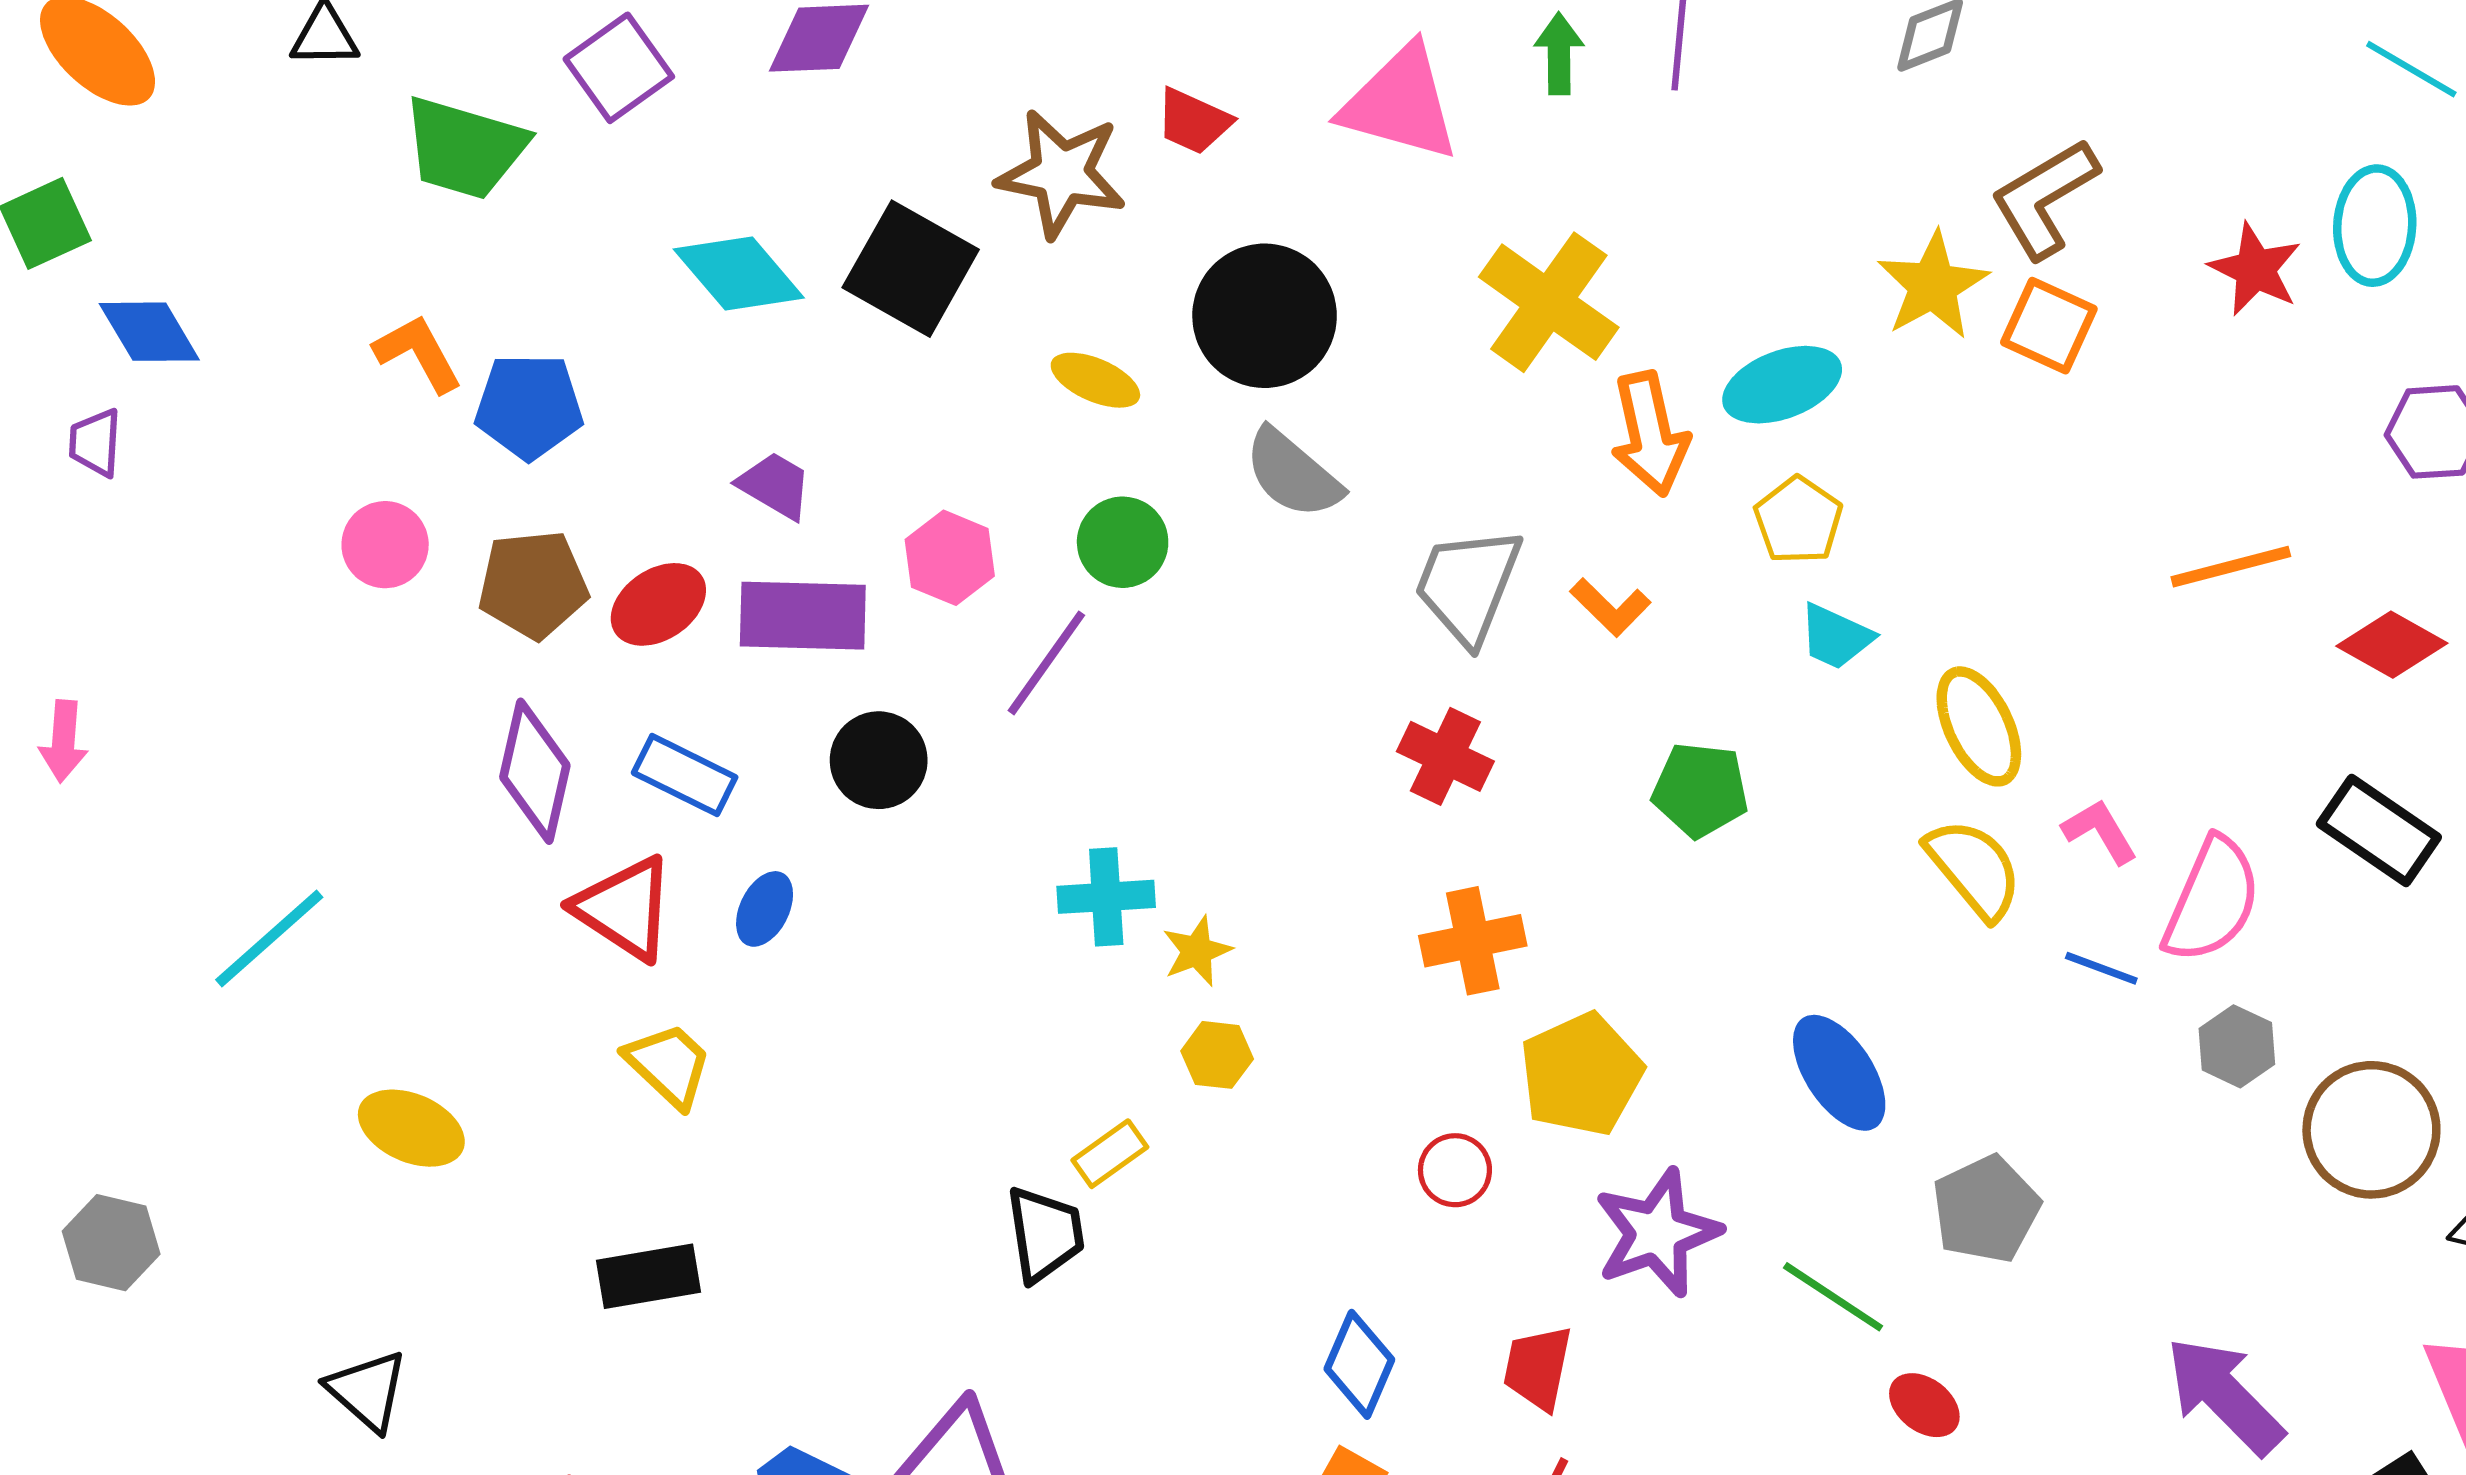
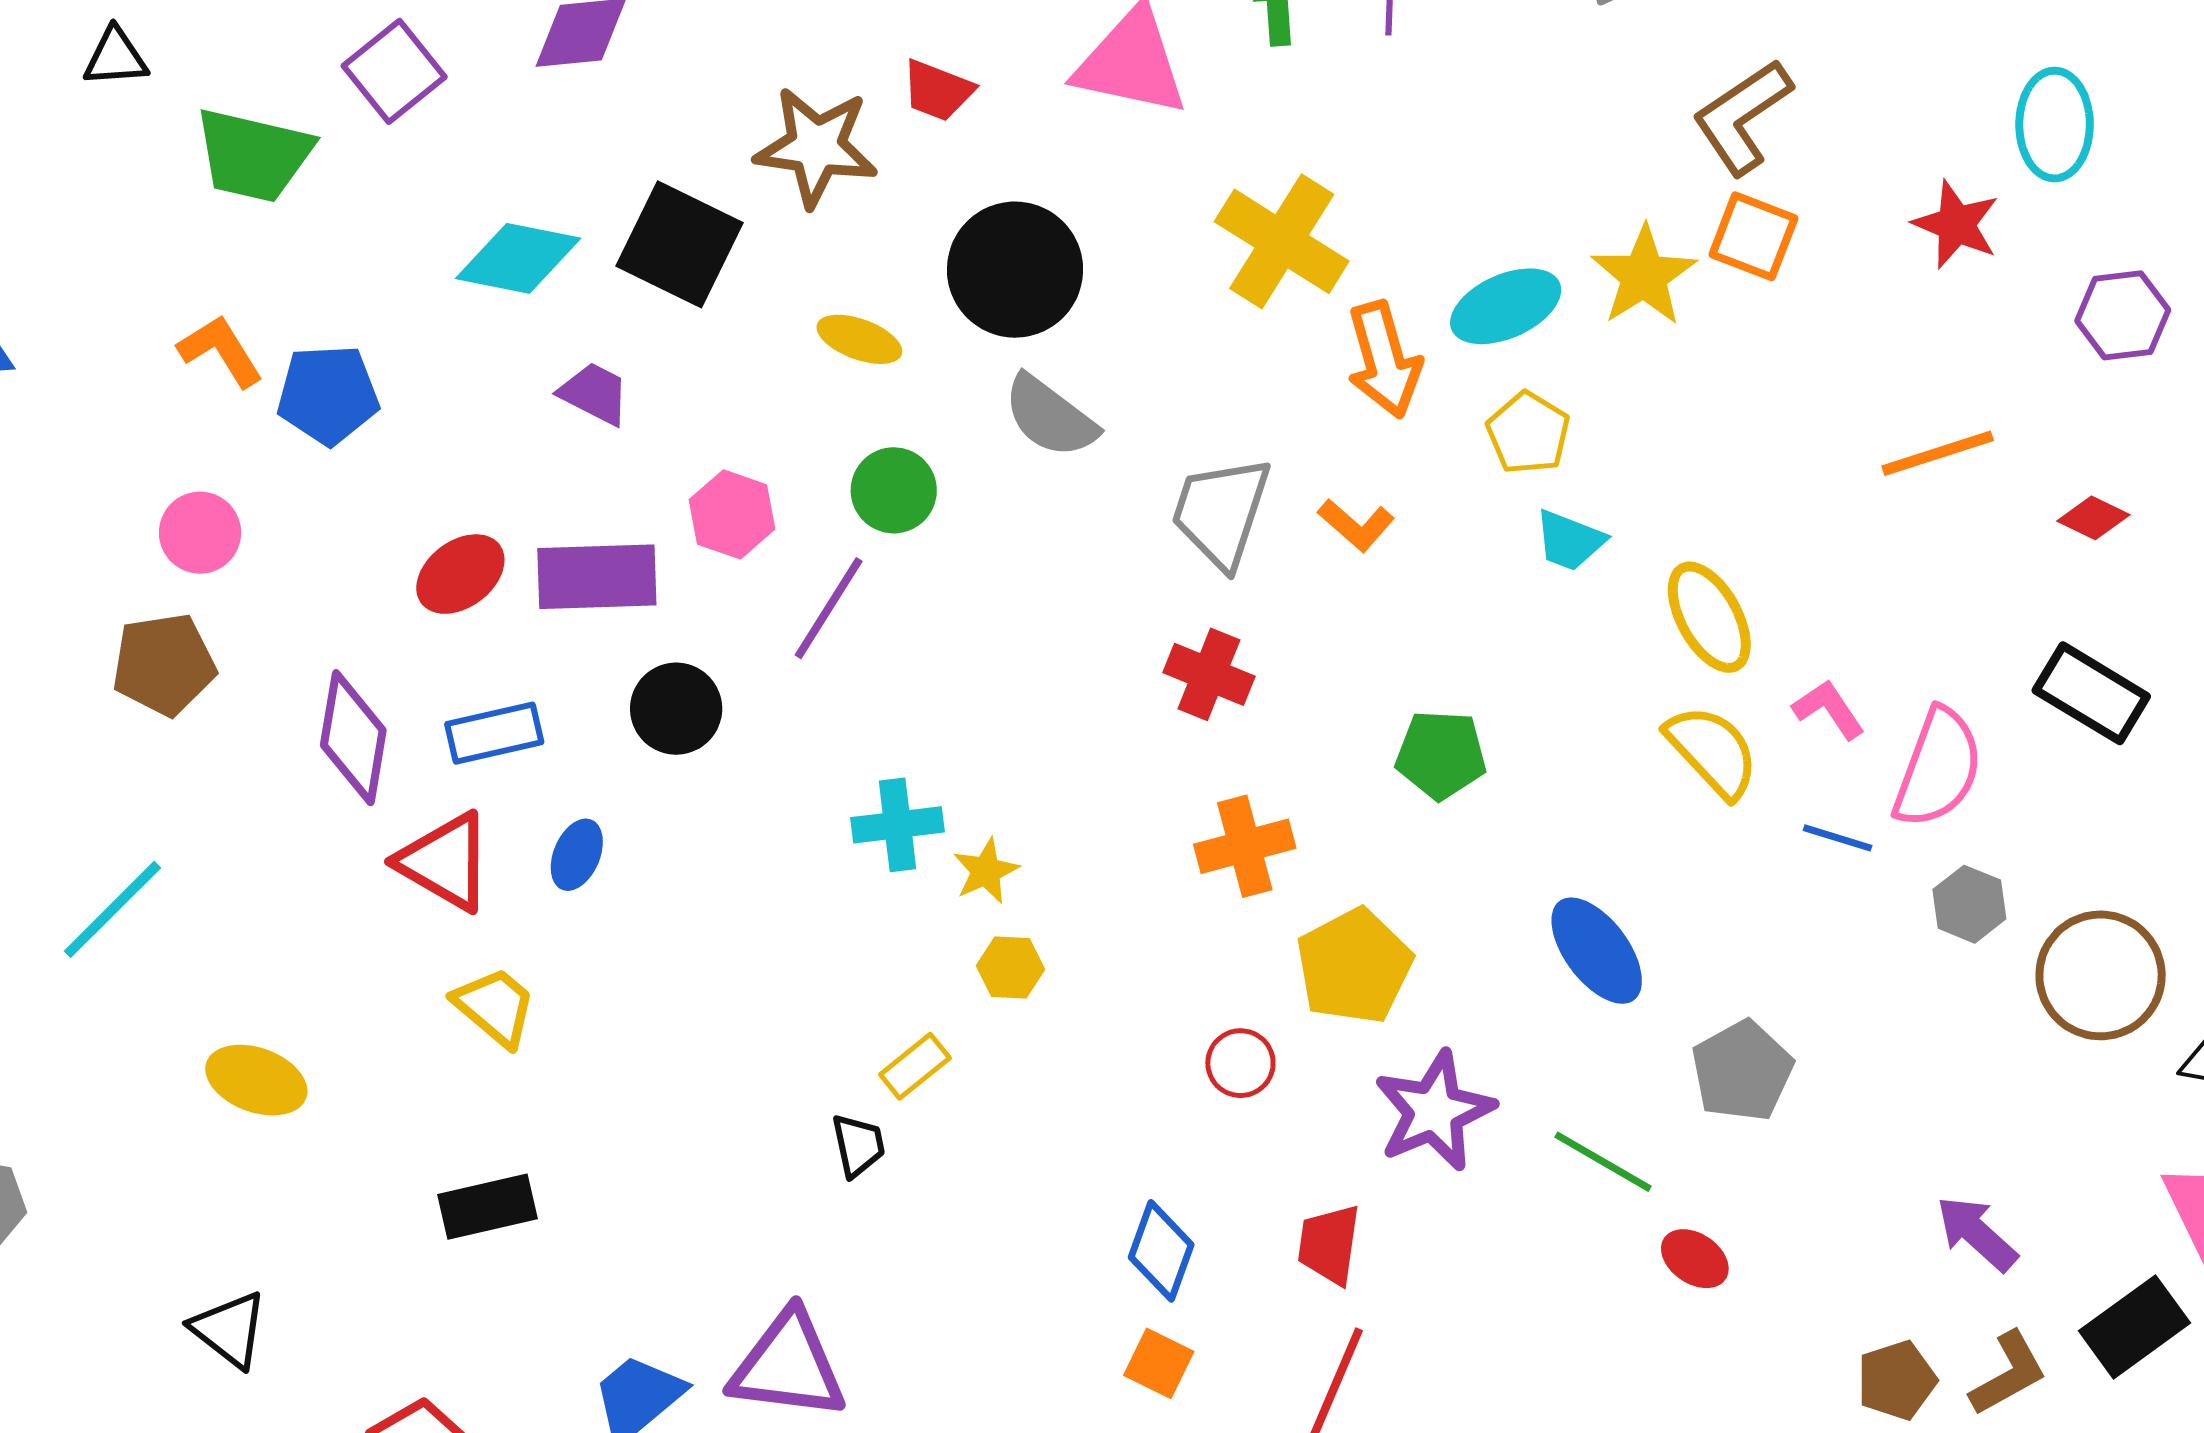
red star: (2255, 269) -> (1956, 224), moved
cyan diamond: (739, 274) -> (518, 258), turned -35
yellow star: (1933, 285) -> (1644, 276), moved
purple trapezoid: (775, 485) -> (594, 393), moved
brown pentagon: (533, 584) -> (164, 664), moved
red diamond: (2392, 645) -> (2093, 518), size x0.7
blue rectangle: (685, 775) -> (494, 733), turned -36
green pentagon: (1700, 790) -> (1441, 755), moved
black trapezoid: (1045, 1234) -> (858, 1145), size x0.7
purple arrow: (2225, 1396) -> (1977, 1233), size x0.7

